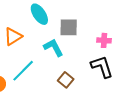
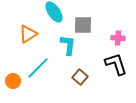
cyan L-shape: (53, 47) -> (68, 45), turned 35

